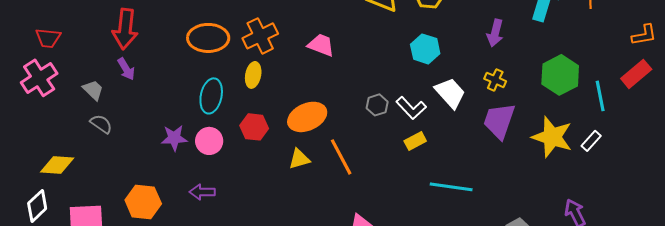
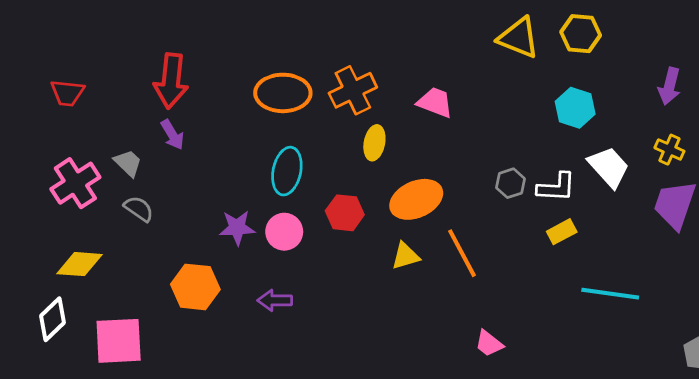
yellow ellipse: (253, 75) -> (374, 143), moved
pink cross: (39, 78) -> (75, 183), moved
white L-shape: (411, 108) -> (556, 187), turned -44
orange hexagon: (143, 202) -> (195, 287), moved

